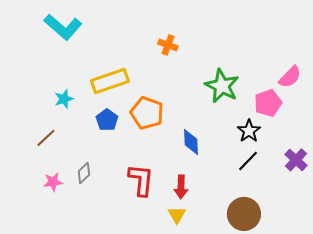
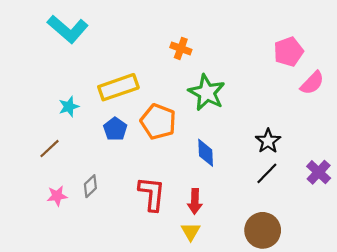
green star: (222, 86) -> (207, 93), moved
pink pentagon: (268, 103) -> (288, 52), moved

